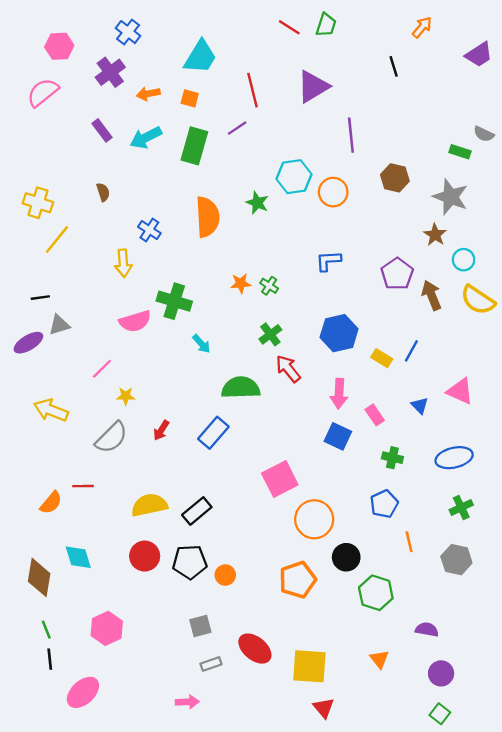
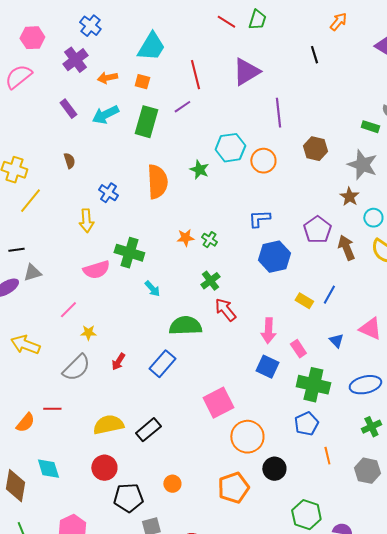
blue hexagon: (339, 333) -> (274, 257), moved
green cross: (392, 458) -> (313, 385), size x1.8
black pentagon: (190, 562) -> (128, 498), moved
green hexagon: (376, 593) -> (306, 515), moved

